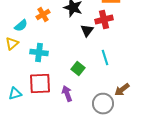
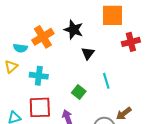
orange cross: (43, 15) -> (43, 37), size x1.5
red cross: (104, 20) -> (131, 42), moved
cyan semicircle: (21, 26) -> (20, 48), turned 48

